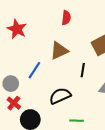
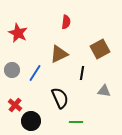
gray circle: (11, 84) -> (12, 70), moved
black semicircle: (60, 96) -> (60, 98), turned 90

